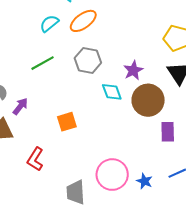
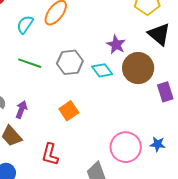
gray hexagon: (88, 60) -> (70, 62), moved
green line: (42, 63) -> (30, 63), turned 65

